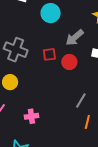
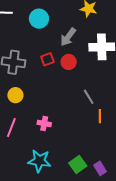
gray line: (81, 101) -> (89, 97), turned -49
pink cross: (31, 116) -> (44, 123), turned 32

